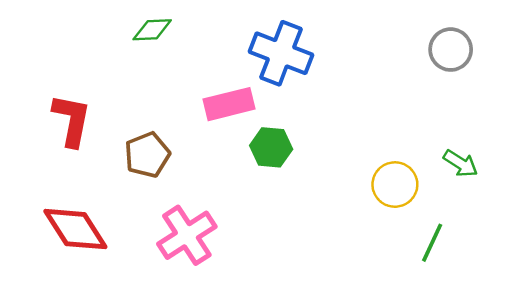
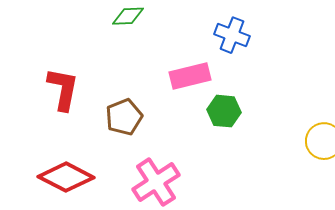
blue cross: (281, 53) -> (232, 35), size x0.7
red diamond: (75, 229) -> (66, 177), turned -30

